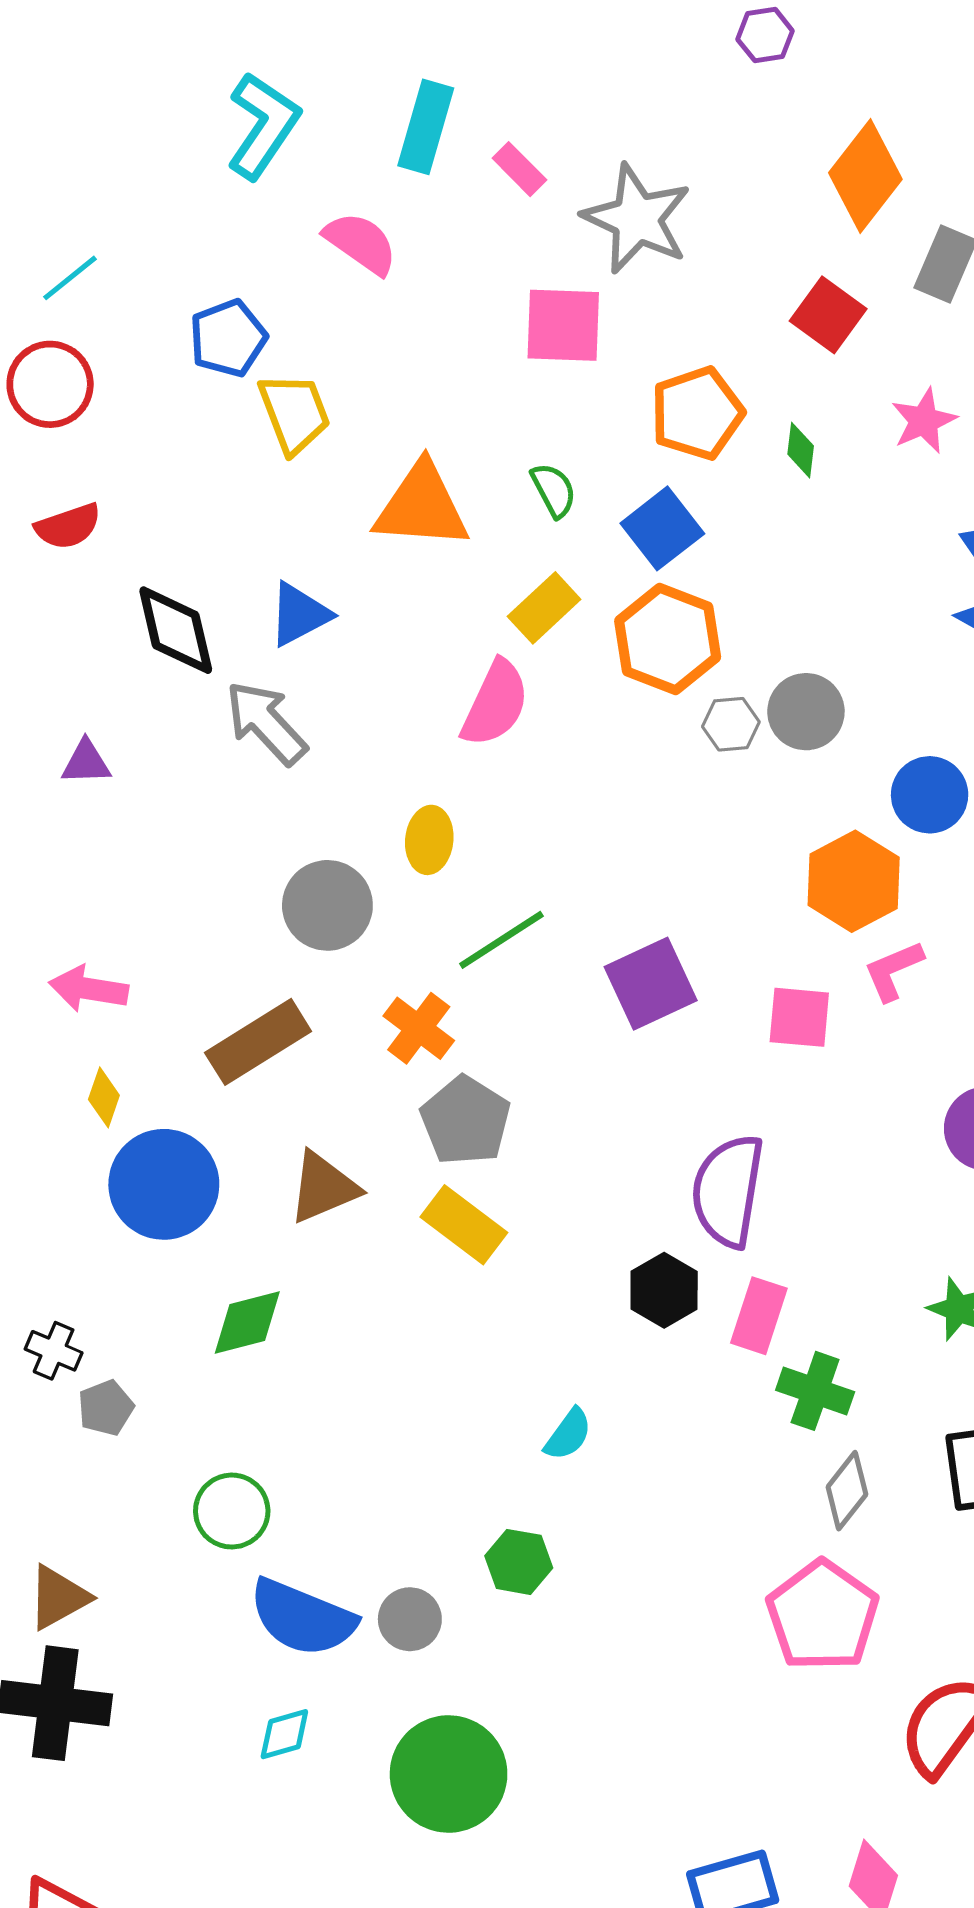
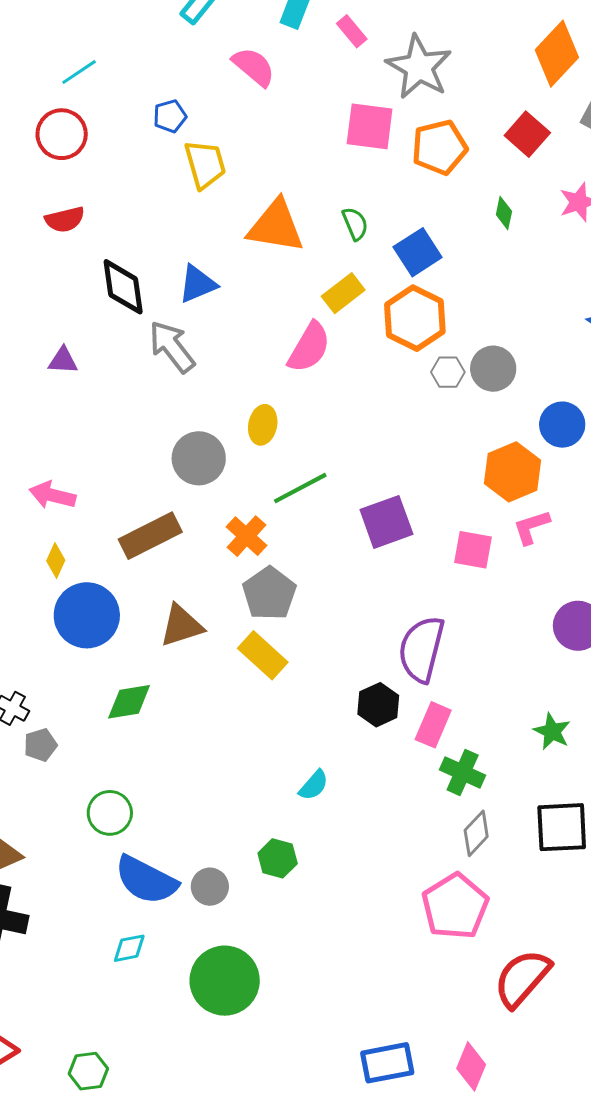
blue pentagon: (228, 338) -> (170, 116), size x0.7
orange pentagon: (697, 413) -> (439, 147), moved

